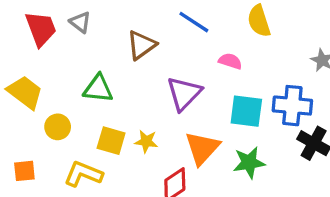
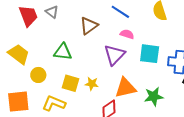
pink semicircle: (230, 61) -> (127, 34), moved
cyan square: (246, 111) -> (150, 54), moved
orange triangle: (202, 148) -> (125, 88), turned 35
orange square: (24, 171) -> (18, 102), size x1.6

